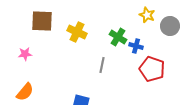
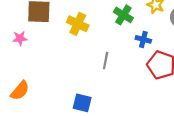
green cross: (118, 37) -> (123, 15), moved
pink star: (25, 54) -> (20, 38), moved

